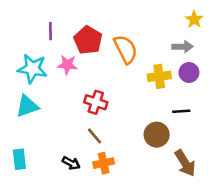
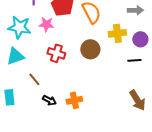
purple circle: (189, 72) -> (140, 39), moved
red cross: (96, 102) -> (56, 53), moved
brown circle: (157, 135) -> (90, 49), moved
brown line: (94, 136) -> (34, 79), moved

